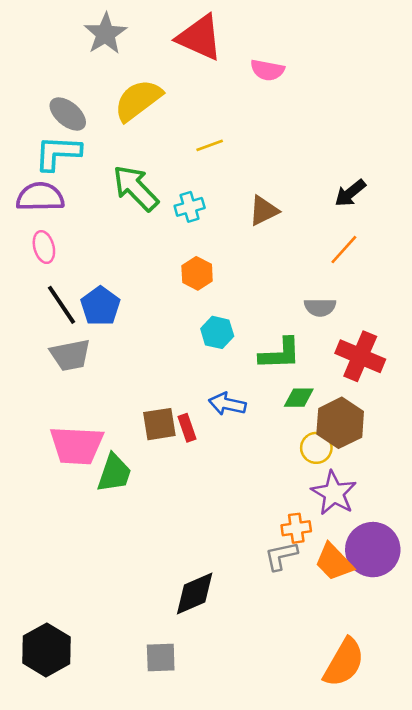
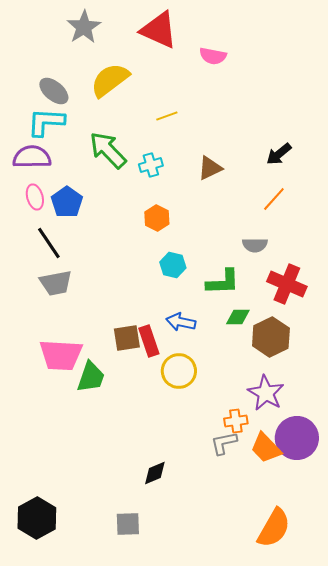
blue pentagon: (100, 306) -> (67, 202), moved
red rectangle: (187, 428) -> (149, 341), size x1.4
yellow circle: (316, 448) -> (179, 371), moved, size x1.4
black diamond: (195, 593) -> (155, 473), size x0.7

